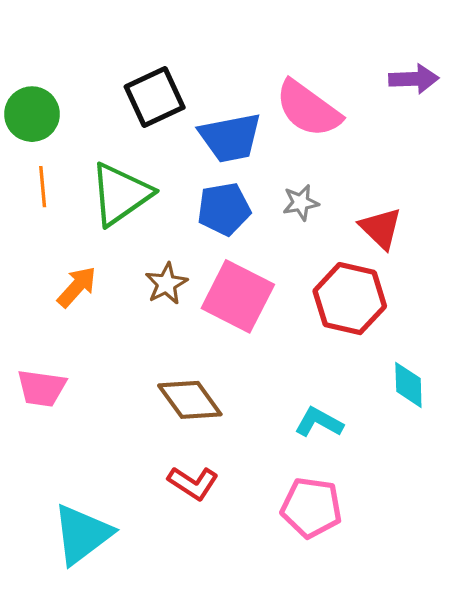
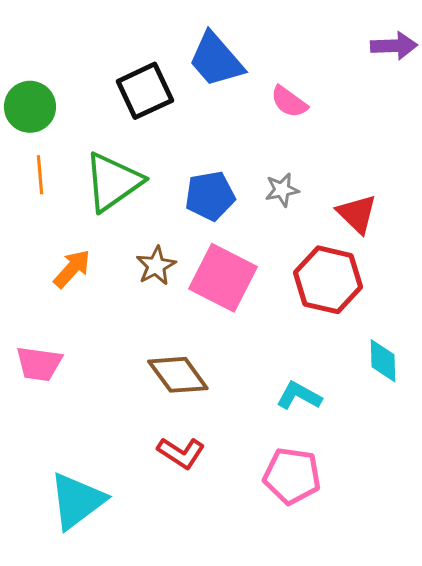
purple arrow: (414, 79) -> (394, 46), moved
pink semicircle: (308, 109) -> (289, 102), size x0.6
blue trapezoid: (230, 138) -> (216, 60), moved, turned 60

